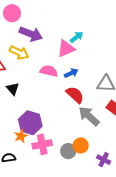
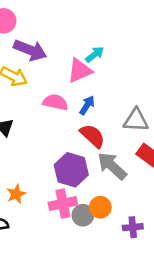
blue arrow: (71, 73) -> (87, 105), turned -32
purple hexagon: (30, 123) -> (71, 170), moved
pink cross: (42, 144) -> (63, 204), moved
purple cross: (104, 160) -> (133, 227), turned -32

